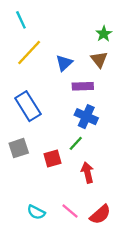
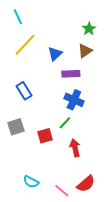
brown triangle: (99, 59) -> (85, 51), turned 35
blue rectangle: (28, 106) -> (24, 91), size x0.7
pink line: (70, 211) -> (62, 191), moved

